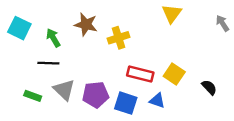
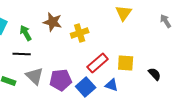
red rectangle: (140, 74) -> (98, 63), turned -55
yellow square: (174, 74) -> (126, 63), turned -30
blue square: (126, 103) -> (86, 87), turned 30

